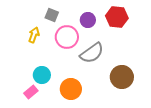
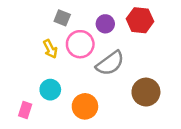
yellow arrow: (34, 35) -> (50, 49), moved, turned 133
pink rectangle: (31, 92) -> (25, 110), moved, turned -32

